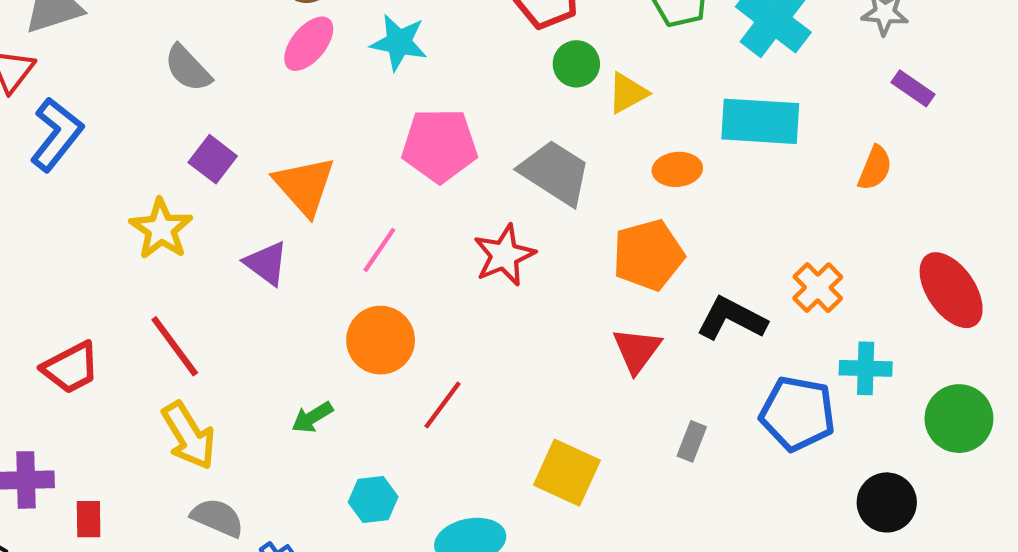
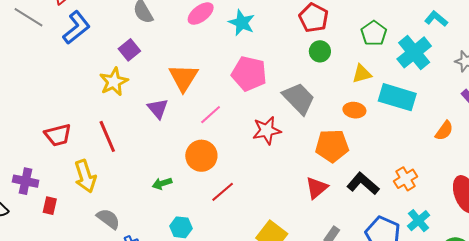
yellow triangle: (628, 93) -> (362, 74), moved
purple square: (213, 159) -> (129, 50), moved
cyan cross: (866, 368) -> (419, 221), turned 35
yellow arrow: (189, 436) -> (85, 176), moved

